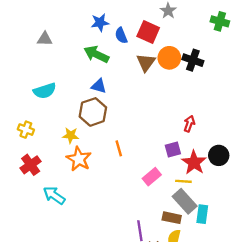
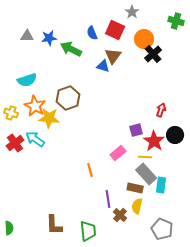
blue star: (100, 23) -> (49, 38), moved
orange circle: (169, 58) -> (144, 39), moved
black cross: (193, 60) -> (153, 54), turned 30
blue triangle: (99, 86) -> (103, 66), moved
red arrow: (189, 124) -> (161, 110), moved
yellow star: (71, 135) -> (49, 118), size x1.5
orange line: (119, 148) -> (90, 170), moved
orange star: (79, 159) -> (35, 106), moved
cyan arrow: (54, 195) -> (35, 139), moved

